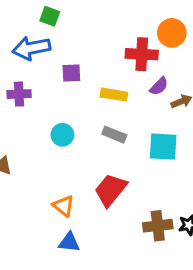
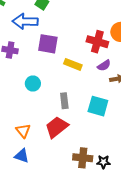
purple square: (71, 73) -> (48, 44), size x1.5
gray rectangle: (114, 135) -> (64, 101), moved, turned 49

